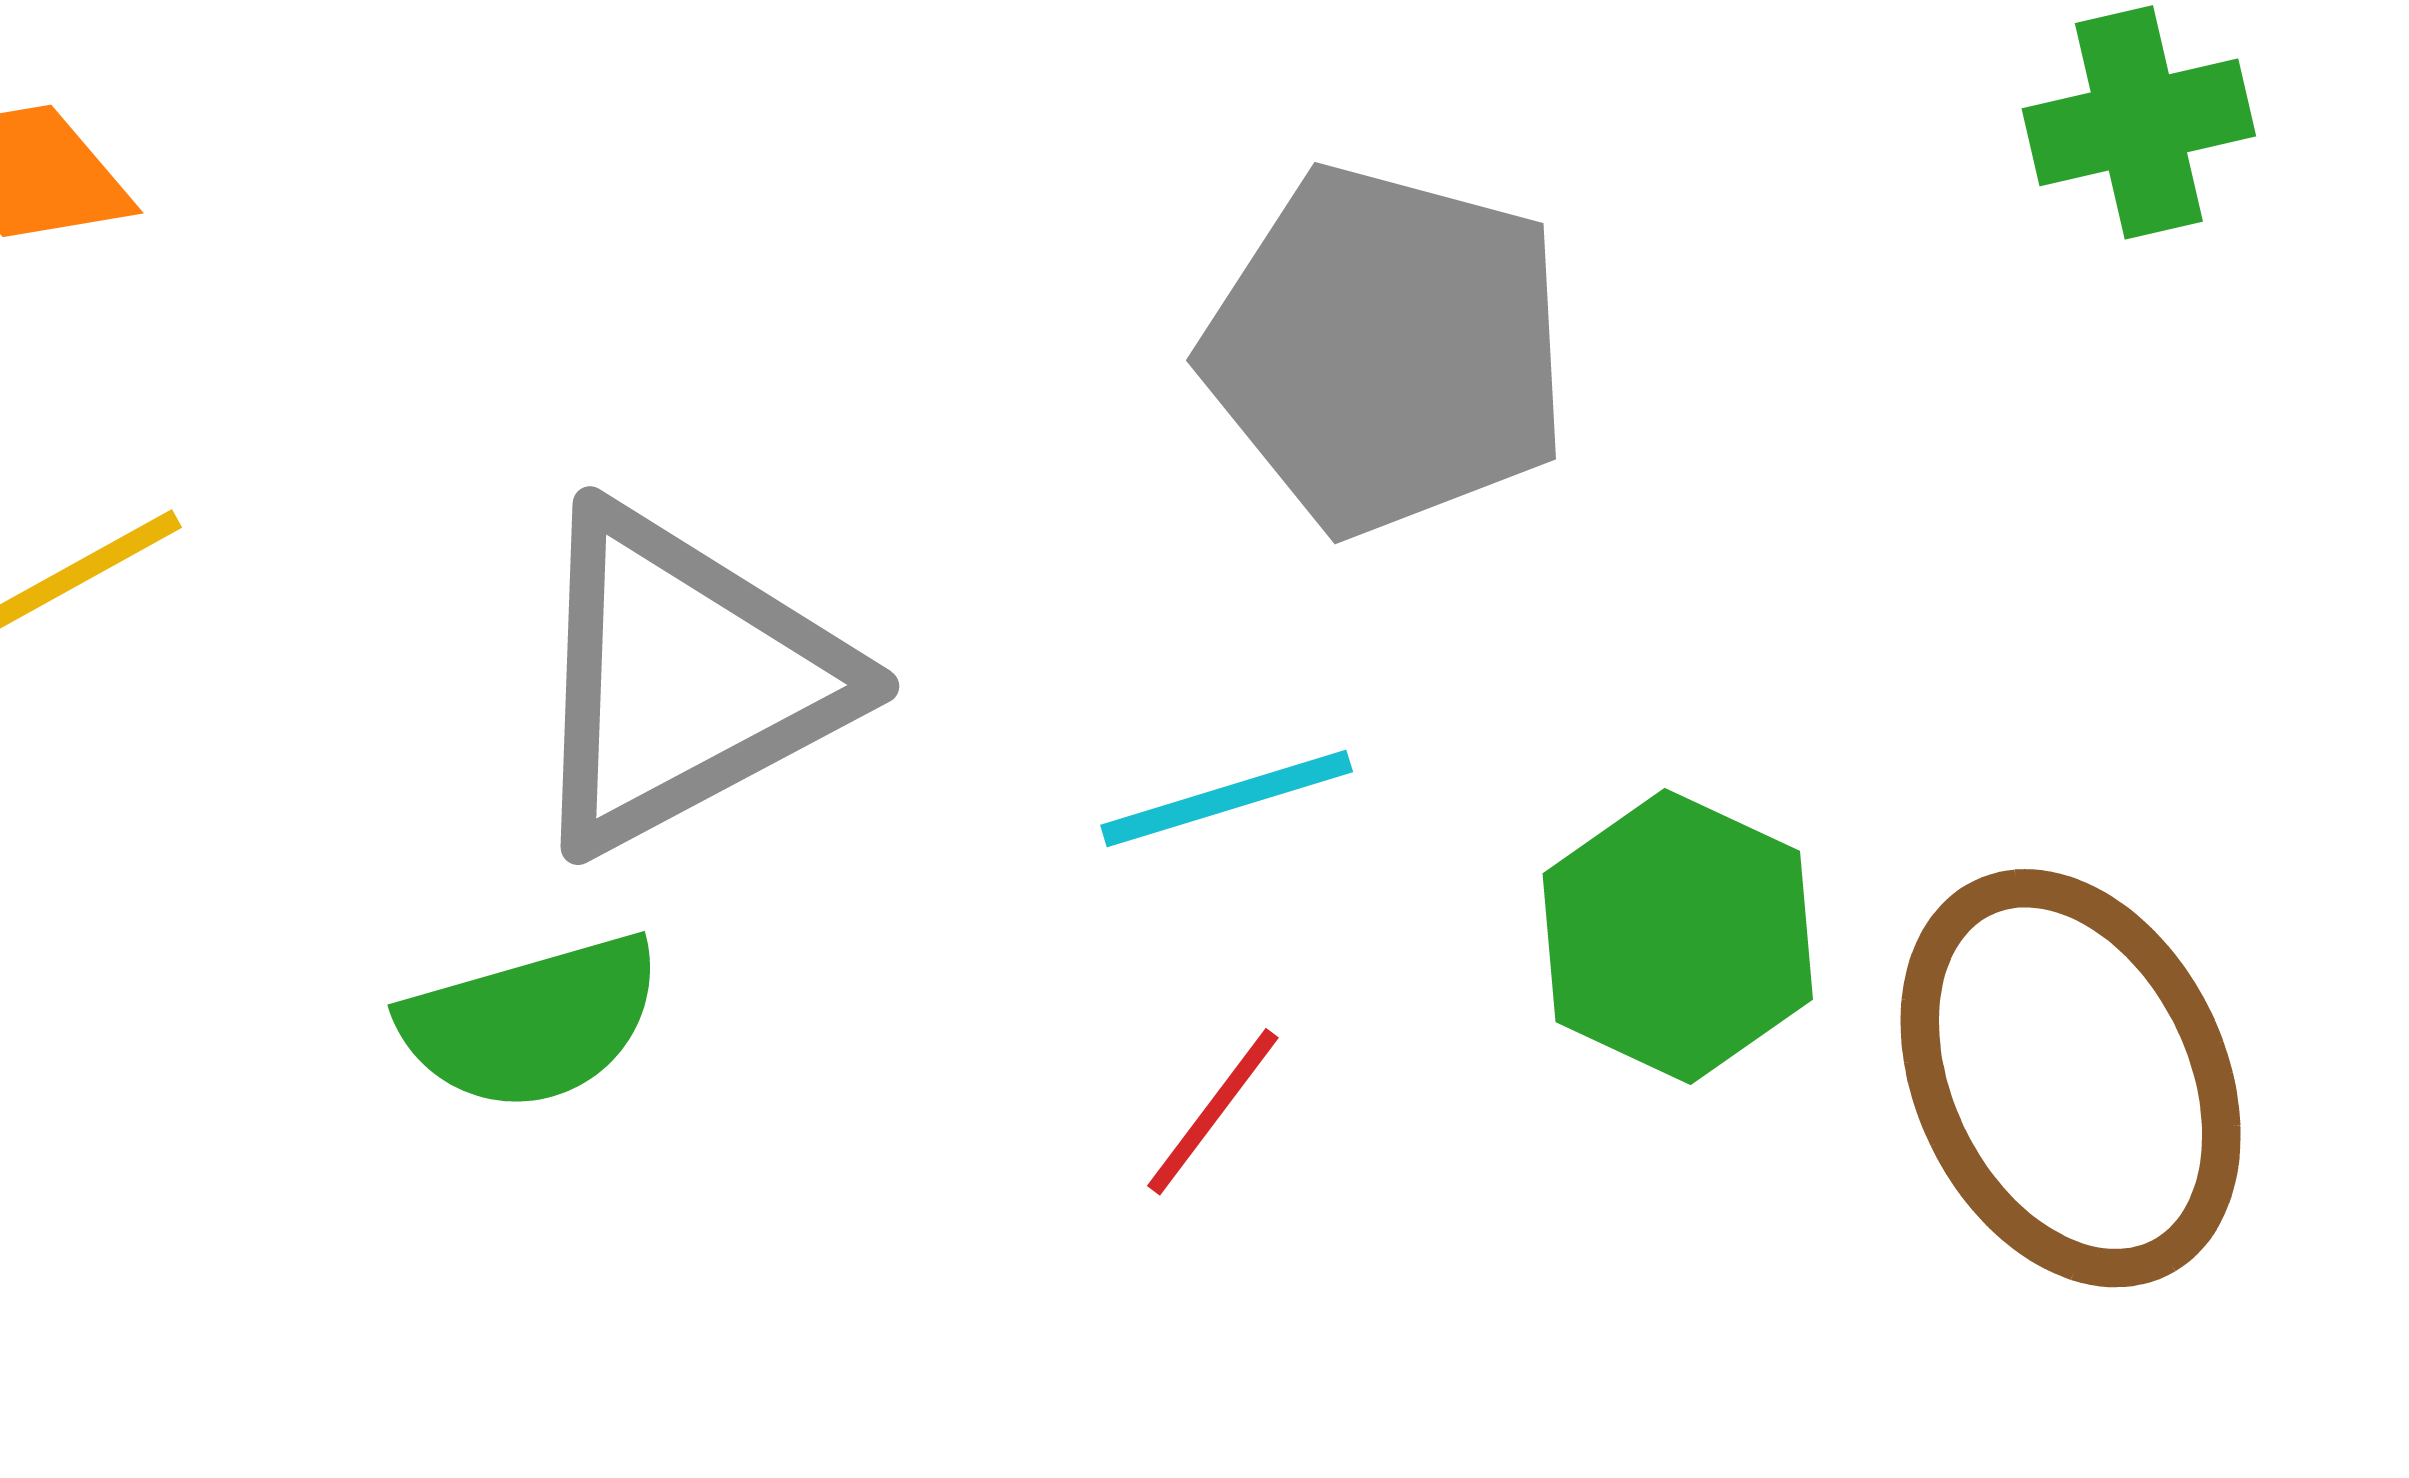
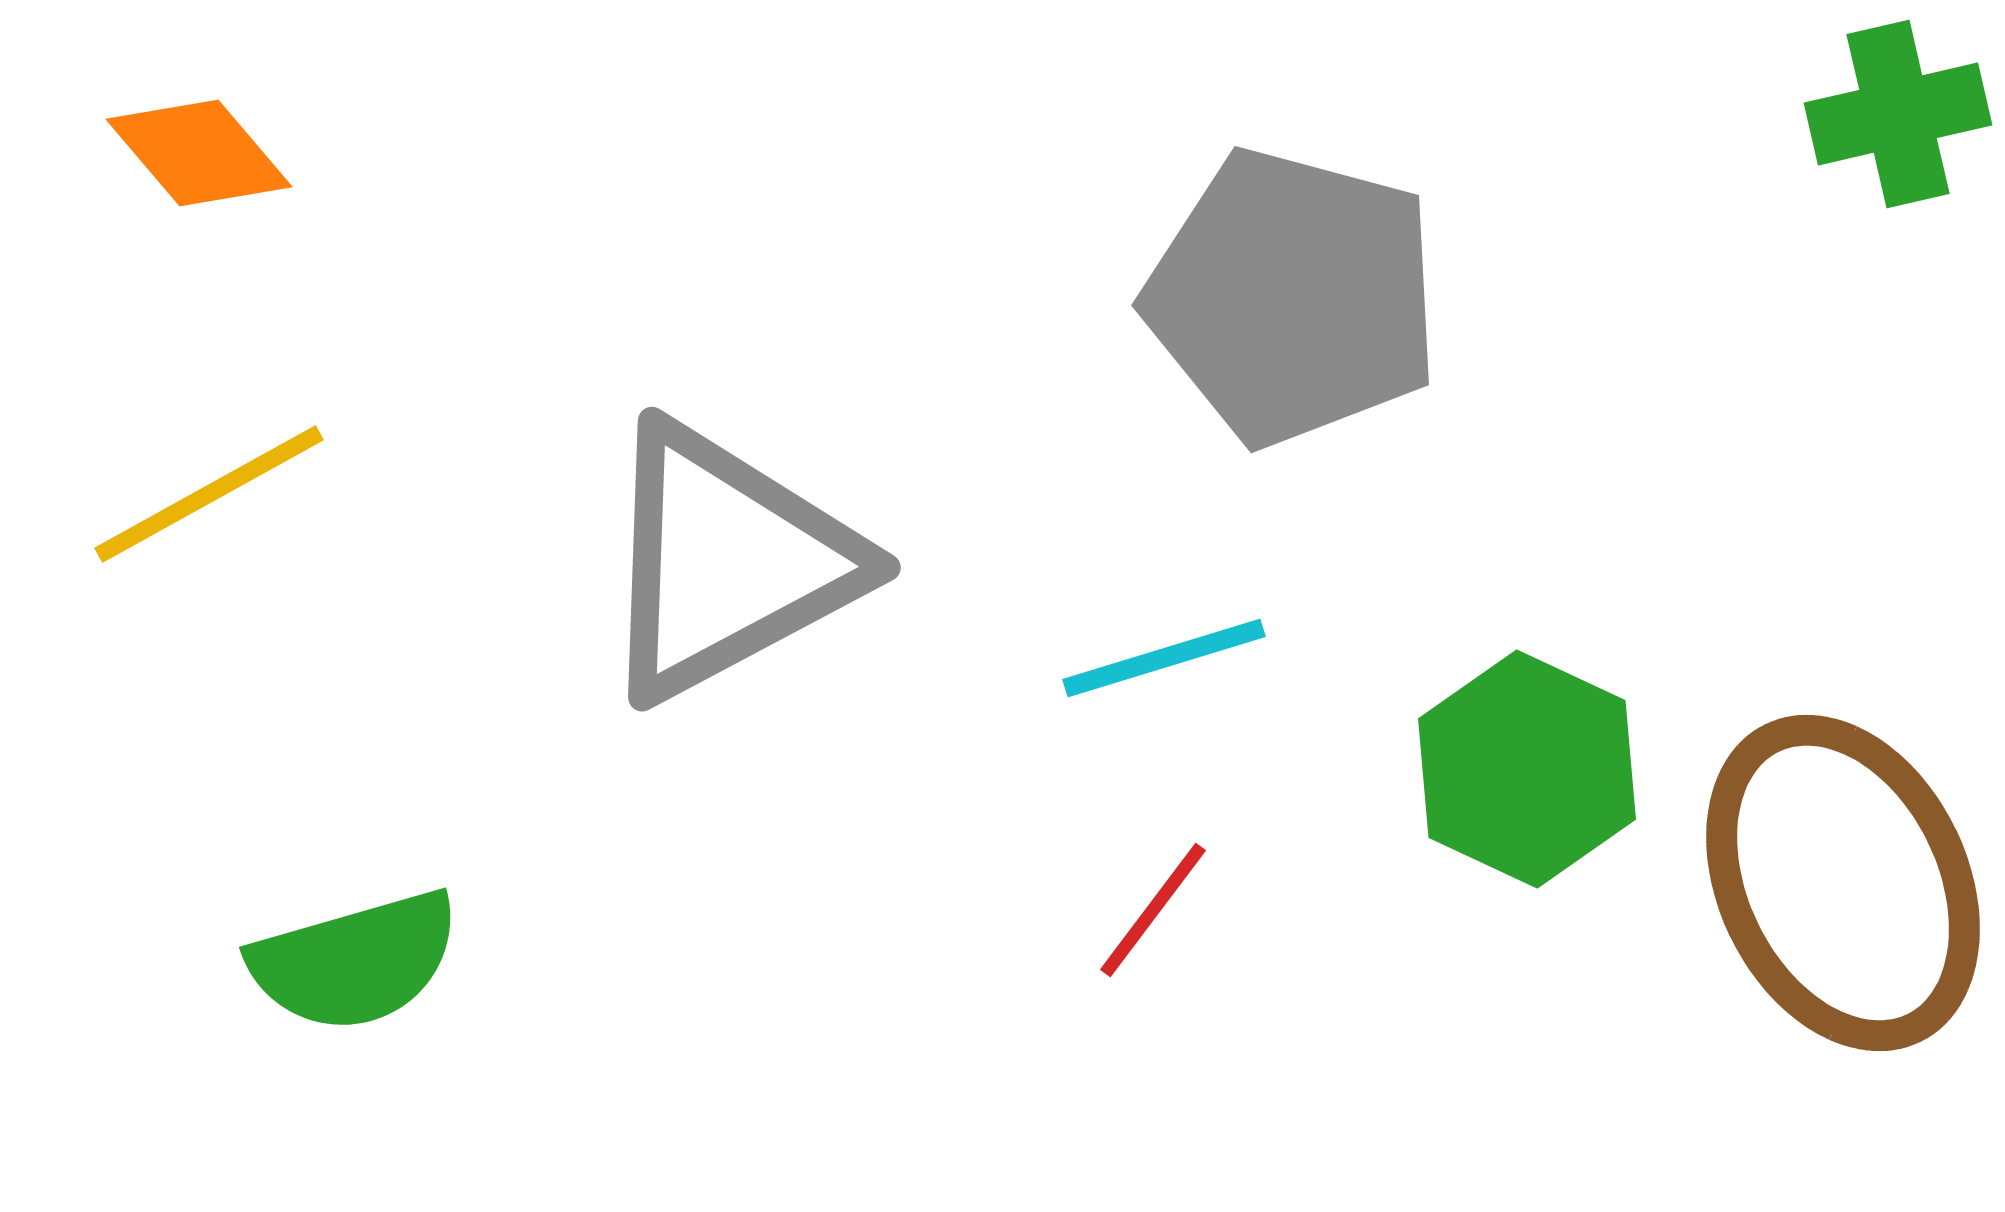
green semicircle: (532, 1022) -> (355, 961), moved

